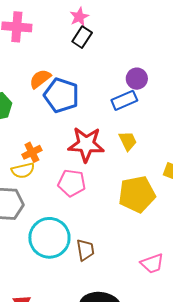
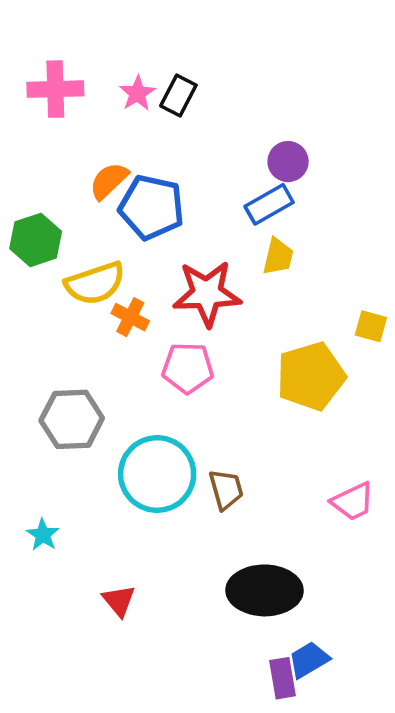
pink star: (79, 17) -> (137, 93), moved
yellow trapezoid: (128, 141) -> (278, 257), moved, turned 45
orange cross: (32, 152) -> (130, 317), moved, turned -30
yellow semicircle: (23, 170) -> (95, 283), moved, size x1.4

